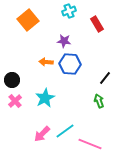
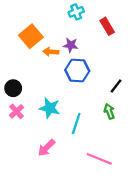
orange square: (28, 20) -> (31, 36), moved
orange arrow: (46, 62) -> (51, 52), moved
cyan star: (45, 98) -> (50, 108), turned -30
cyan line: (65, 131) -> (76, 124), moved, turned -36

